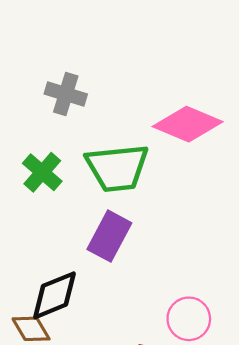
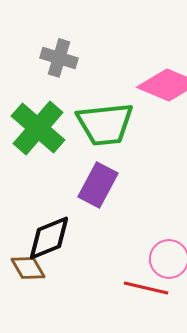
green cross: (42, 172) -> (38, 128), size x1.5

